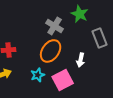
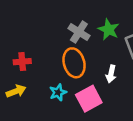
green star: (80, 14) -> (109, 30), moved
orange ellipse: (51, 51) -> (74, 63), turned -50

